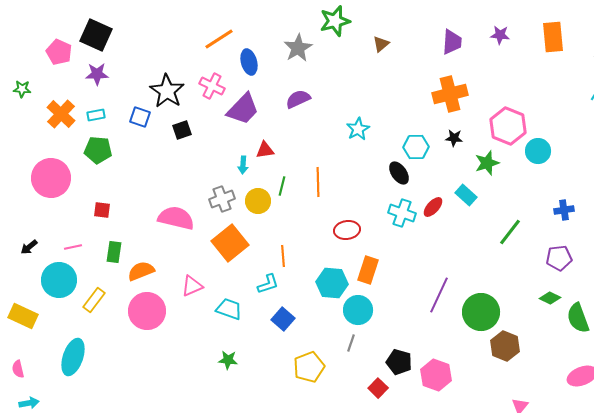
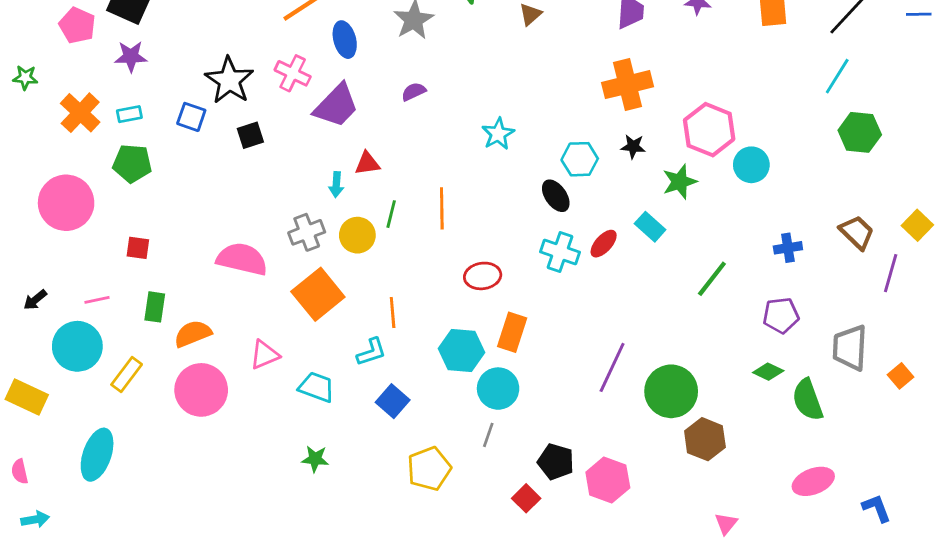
purple semicircle: (298, 99) -> (414, 92), size x0.7

